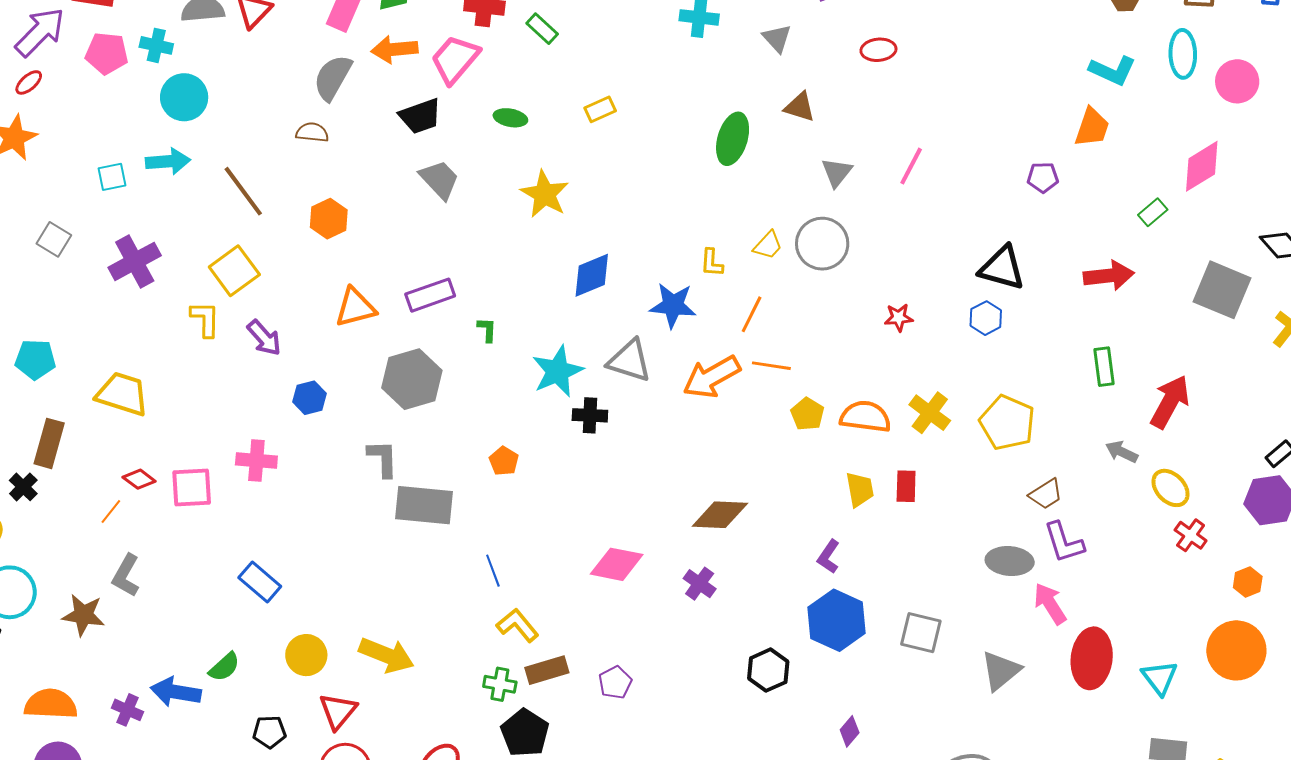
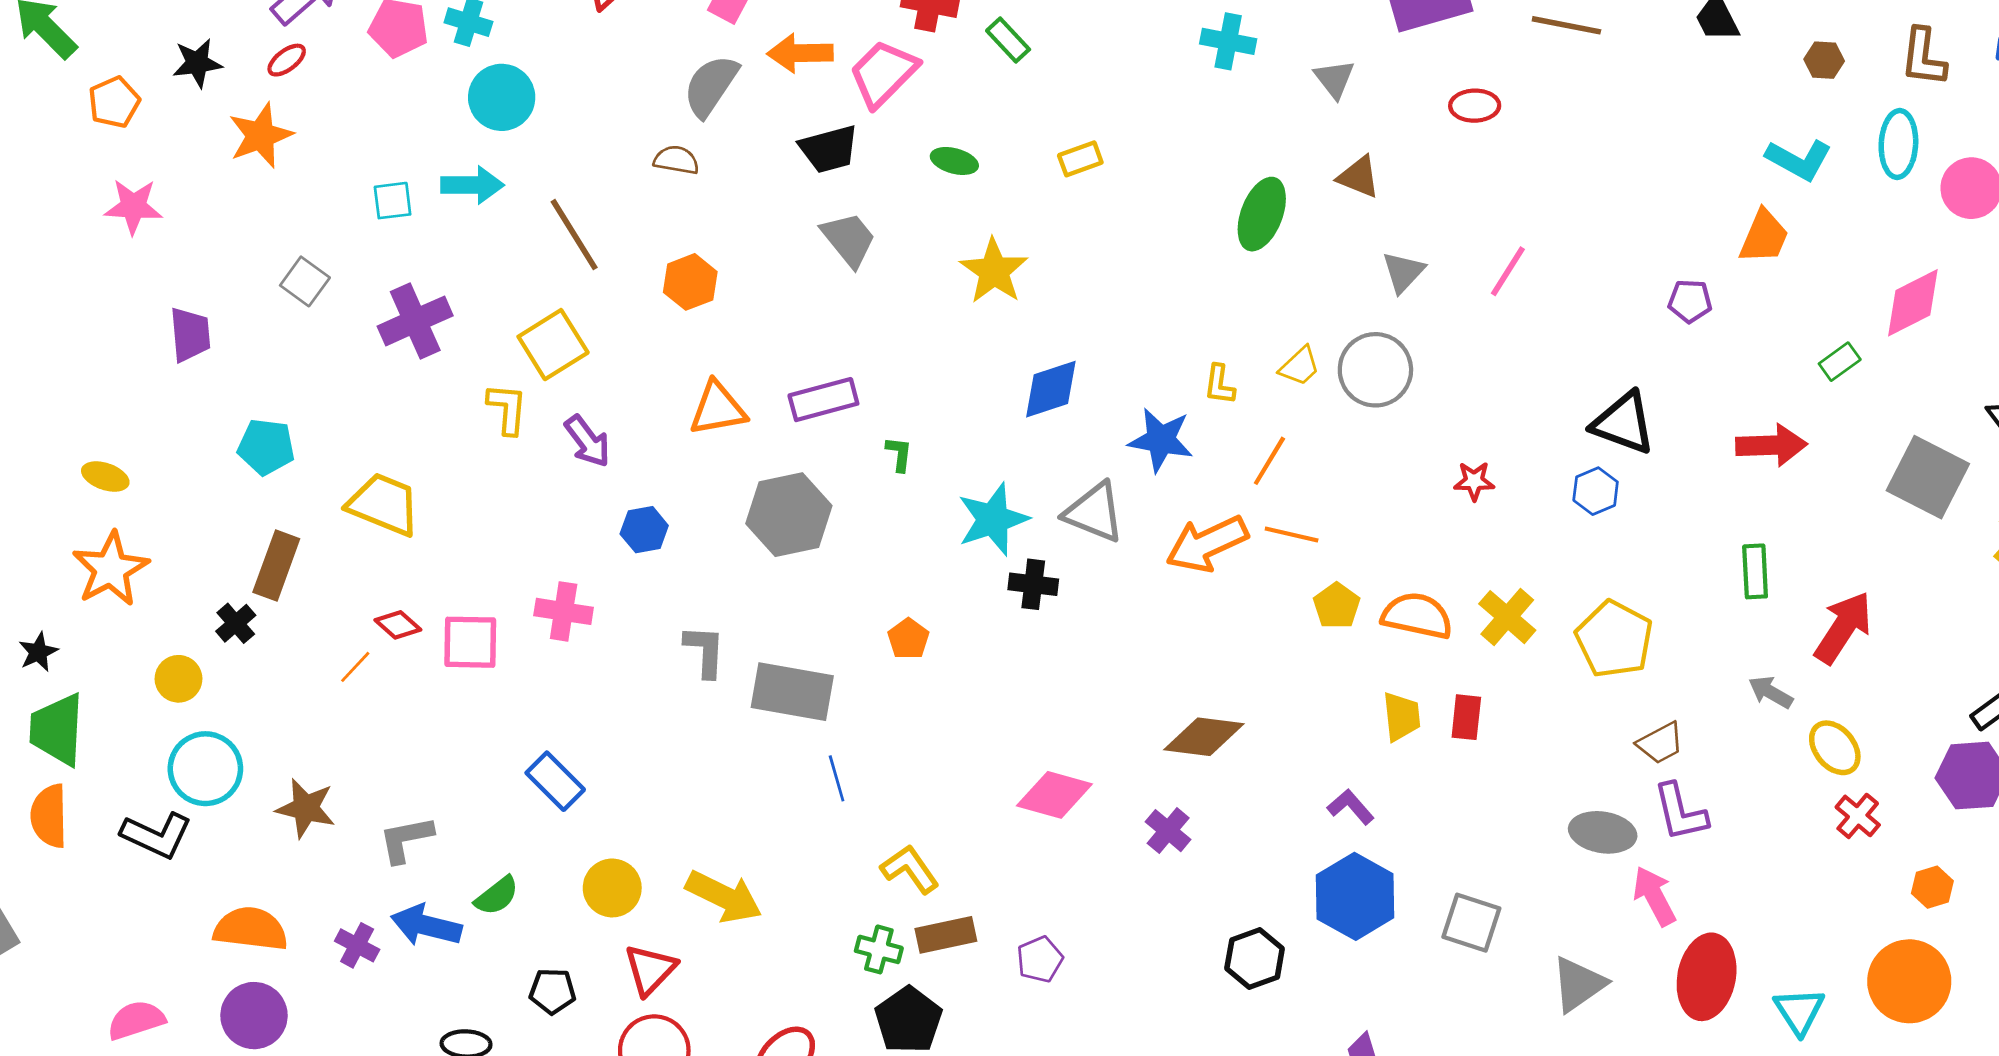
gray L-shape: (383, 458) -> (705, 651), moved
purple L-shape: (829, 557) -> (1351, 807), turned 100
blue line: (493, 571) -> (837, 778), moved
gray L-shape: (126, 576) -> (406, 839), moved, turned 45

